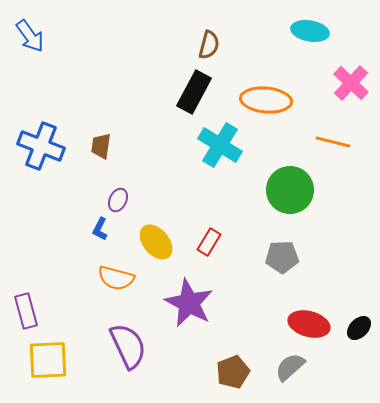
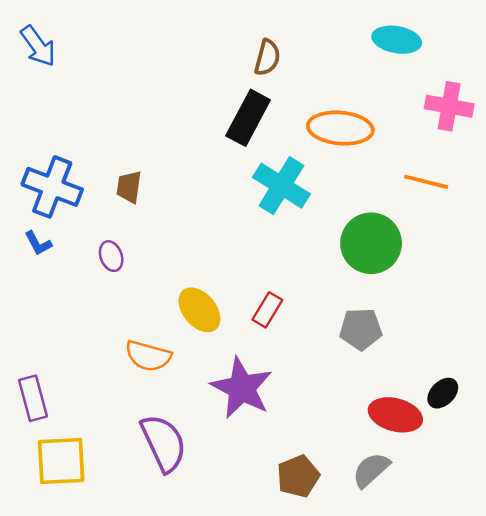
pink cross: (351, 83) -> (449, 106), turned -33
purple ellipse: (118, 200) -> (111, 256), moved, turned -45
blue L-shape: (100, 229) -> (38, 243), moved, turned -55
black ellipse: (359, 328) -> (443, 393), moved

